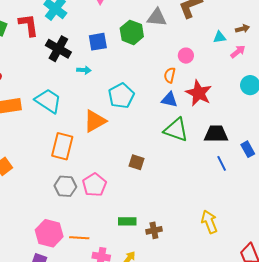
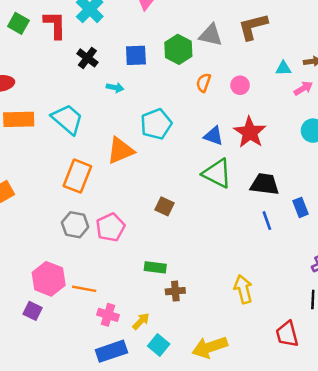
black cross: (58, 49) -> (87, 58), size x0.7
orange semicircle: (170, 75) -> (204, 83), moved
green rectangle: (127, 221) -> (155, 267), moved

